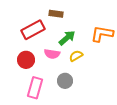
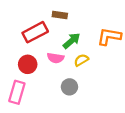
pink rectangle: (35, 88) -> (17, 92), moved

